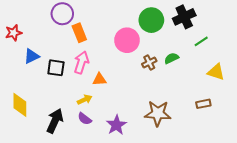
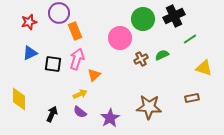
red star: (14, 33) -> (29, 22), moved
orange triangle: (99, 79) -> (94, 75), turned -40
black arrow: (55, 121) -> (52, 114), size x0.7

